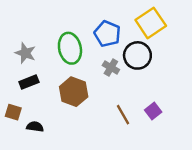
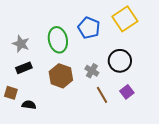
black circle: (137, 55) -> (120, 61), moved
gray cross: (111, 68) -> (92, 71), moved

